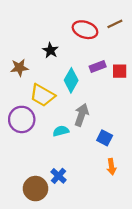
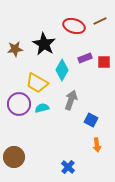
black star: (50, 50) -> (44, 44), size x1.6
brown star: (19, 68) -> (15, 49), moved
cyan semicircle: (61, 131) -> (42, 108), moved
blue cross: (59, 176) -> (68, 167), moved
brown circle: (35, 189) -> (14, 157), moved

